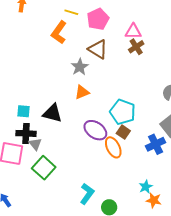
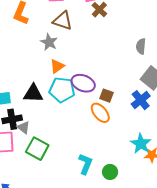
cyan pentagon: (123, 112) -> (62, 90), moved
purple ellipse: (95, 130) -> (83, 83), moved
cyan star: (146, 187) -> (141, 144), size x1.5

